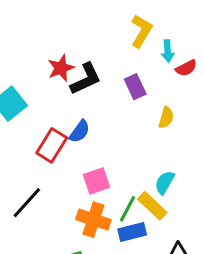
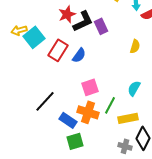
purple rectangle: (135, 87) -> (101, 26), moved
red rectangle: (52, 145) -> (58, 50), moved
yellow rectangle: (152, 206) -> (128, 118), moved, turned -54
blue rectangle: (132, 232) -> (68, 120), moved, turned 48

